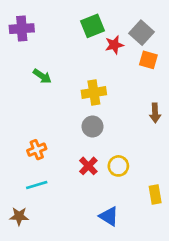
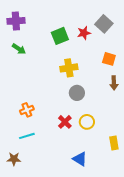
green square: (93, 26) -> (60, 36), moved
orange square: (148, 60) -> (109, 59), moved
green arrow: (42, 76) -> (19, 49), moved
gray circle: (93, 127) -> (77, 93), moved

